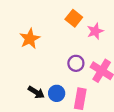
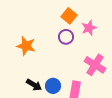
orange star: (30, 39) -> (26, 46), moved, turned -30
purple circle: (76, 63) -> (66, 37), moved

